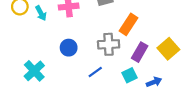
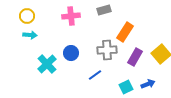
cyan arrow: (41, 13) -> (30, 35), moved, turned -56
cyan cross: (34, 71) -> (47, 64), moved
cyan square: (130, 75) -> (126, 87), moved

